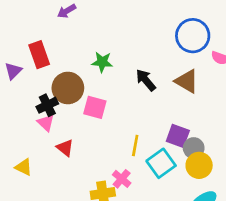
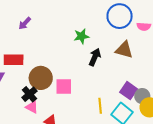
red rectangle: (39, 55) -> (14, 60), turned -54
green star: (102, 62) -> (81, 36), moved
black arrow: (146, 80) -> (95, 57), turned 78
purple square: (178, 136) -> (129, 91), turned 30

